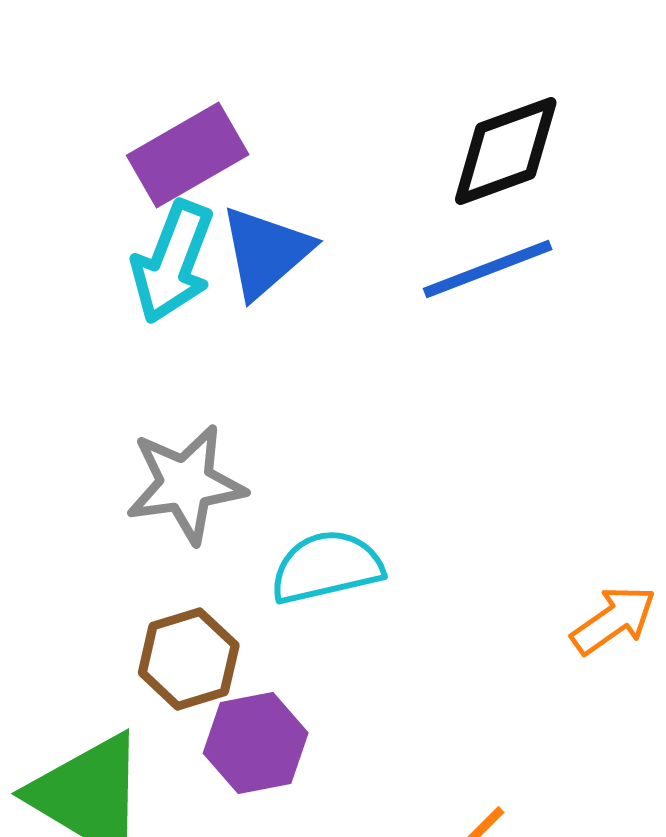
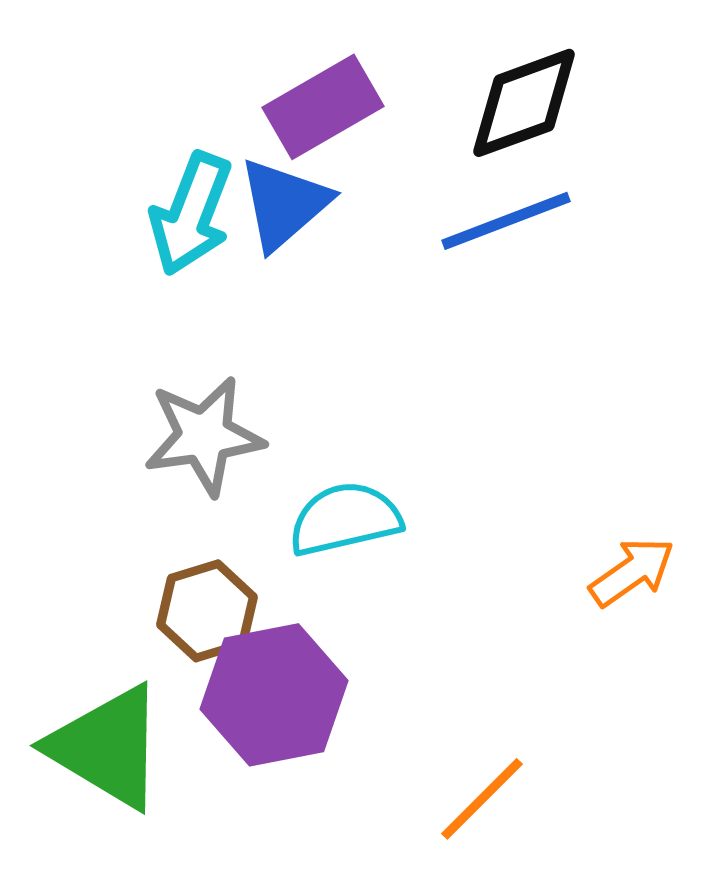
purple rectangle: (188, 155) -> (323, 107), moved
purple hexagon: (256, 743) -> (274, 695), size x1.4

